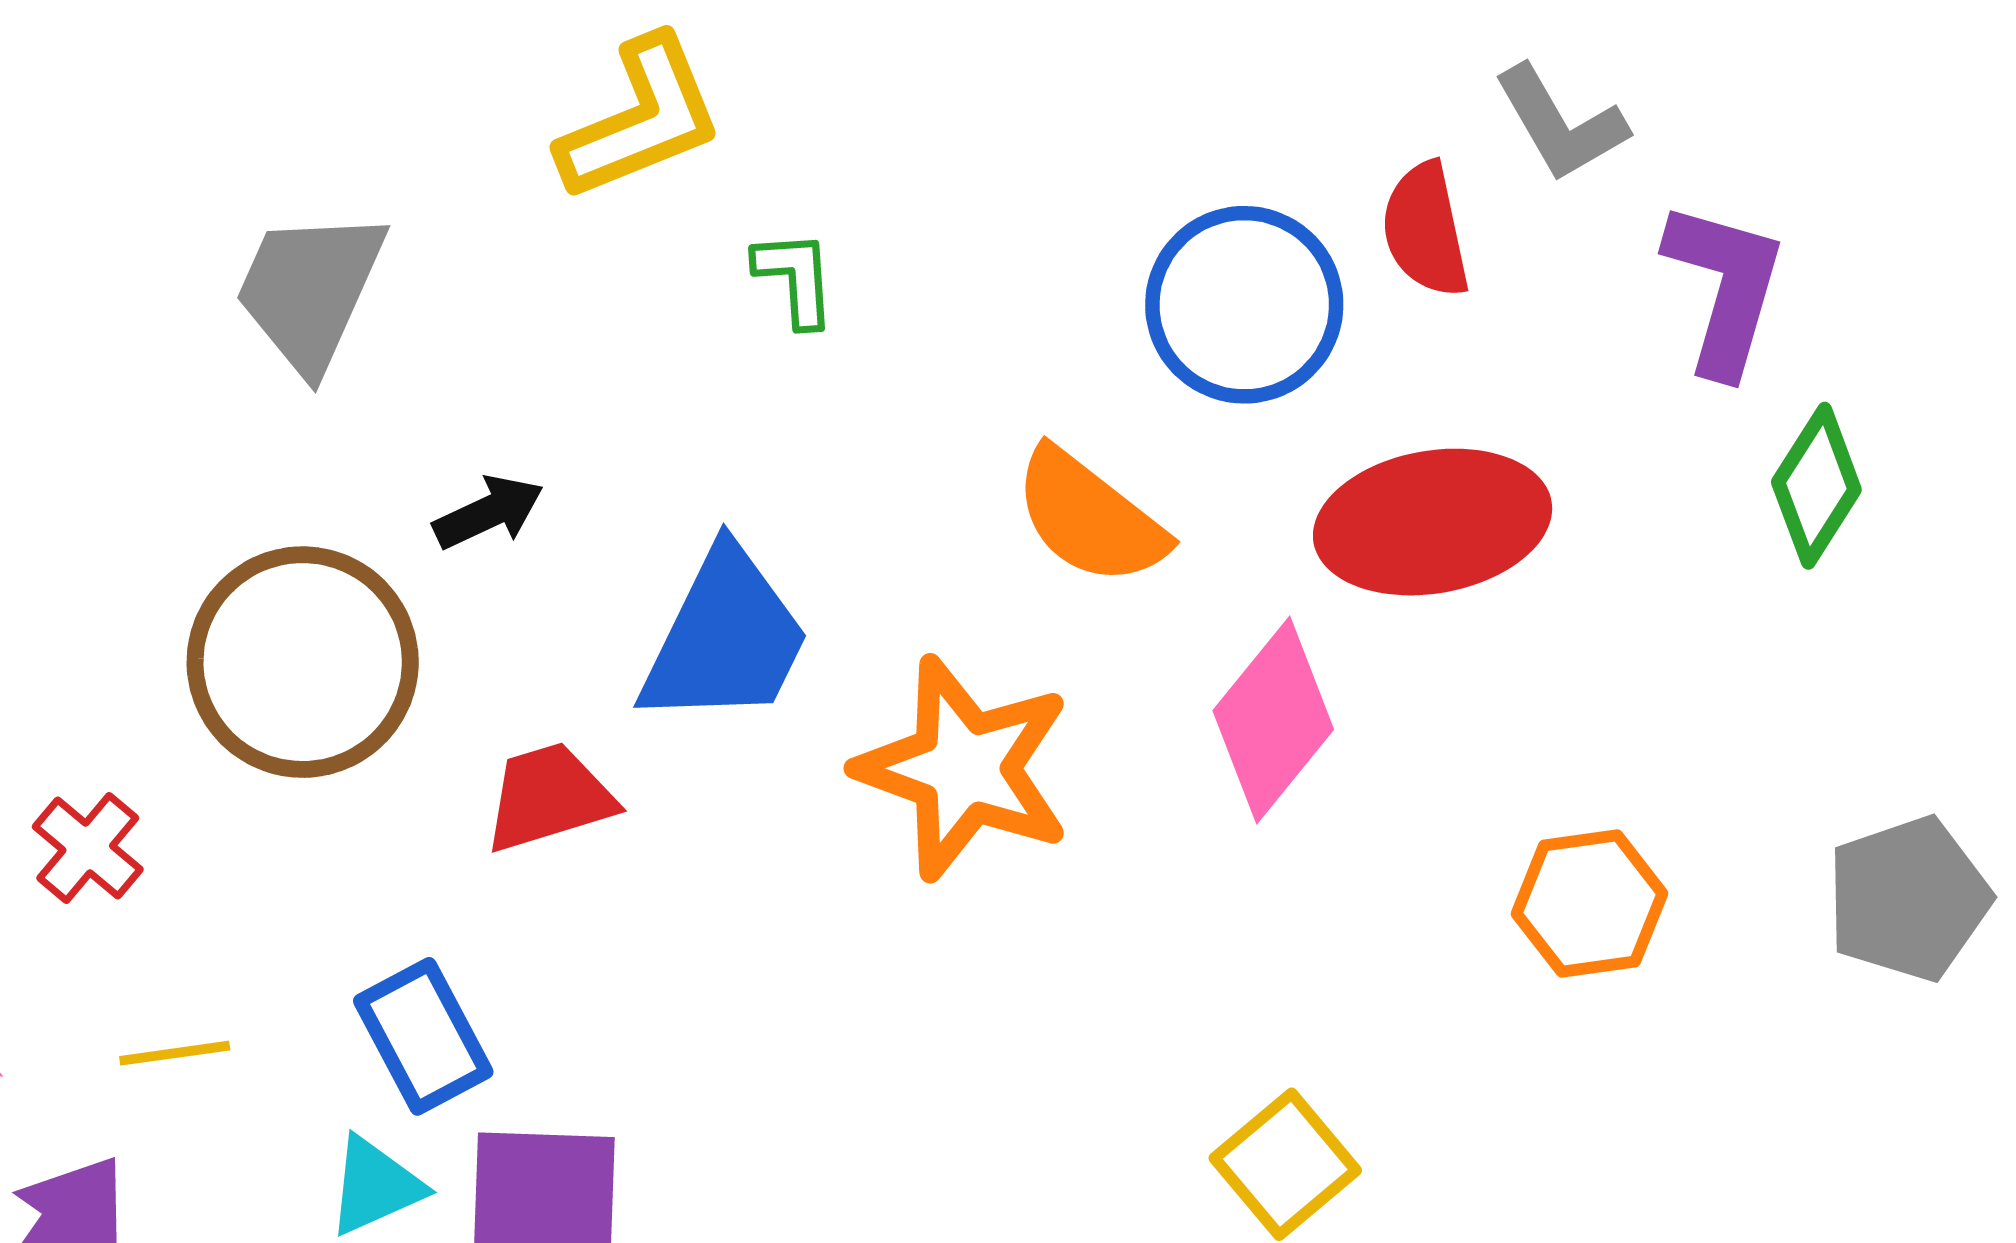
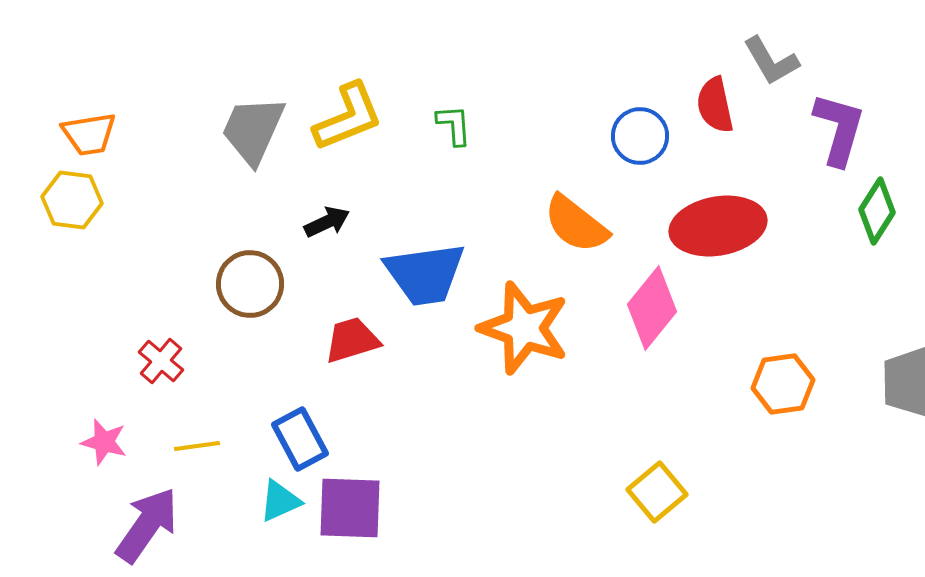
yellow L-shape: (641, 119) -> (348, 117), moved
blue circle: (1244, 305) -> (640, 136), size x0.7
blue trapezoid: (725, 638) -> (425, 274), turned 56
brown circle: (303, 662) -> (250, 284), size x0.7

